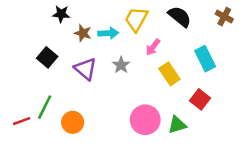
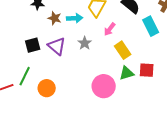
black square: (47, 57) -> (33, 45), moved, turned 35
cyan rectangle: (205, 59) -> (151, 26), moved
red square: (200, 99) -> (147, 70), turned -35
green triangle: (177, 125) -> (127, 73), moved

